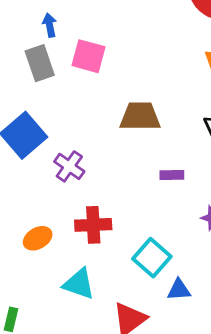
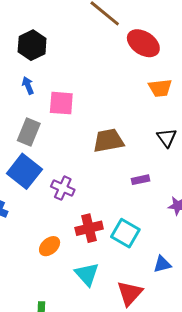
gray rectangle: (40, 63) -> (29, 132), moved, turned 52
cyan square: (152, 258) -> (125, 233), moved
cyan triangle: (79, 284) -> (87, 274), turned 40

